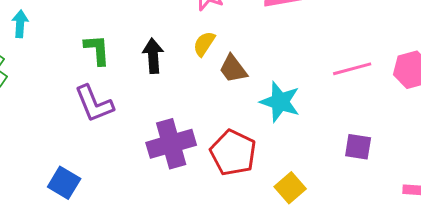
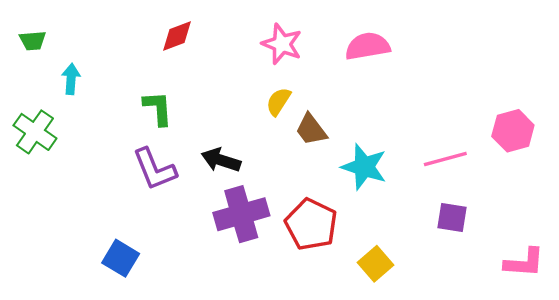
black arrow: (153, 56) -> (221, 160), moved, turned -68
pink line: (352, 69) -> (445, 159), moved

